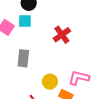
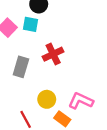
red cross: (62, 35) -> (53, 54), moved

